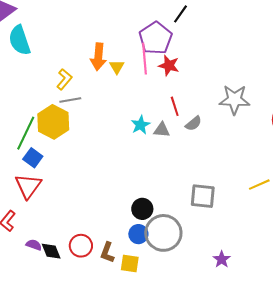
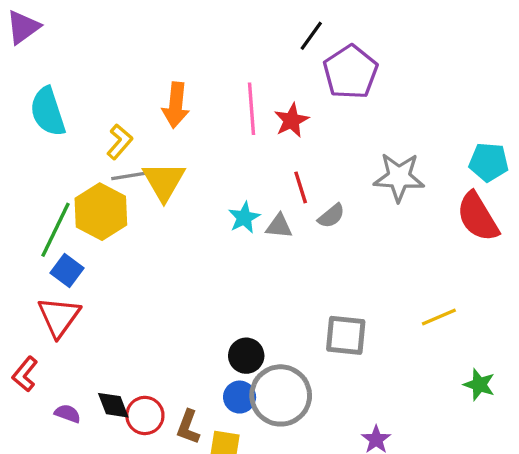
purple pentagon: (156, 38) -> (350, 72), moved
cyan semicircle: (20, 40) -> (48, 112), moved
red star: (169, 66) -> (291, 120), turned 30
yellow triangle: (117, 67) -> (164, 181), moved, size x1.8
black diamond: (51, 251) -> (113, 405), moved

